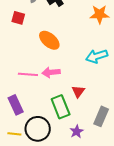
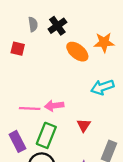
orange ellipse: (49, 40) -> (77, 52), moved
green rectangle: (61, 107) -> (46, 135), moved, turned 45

